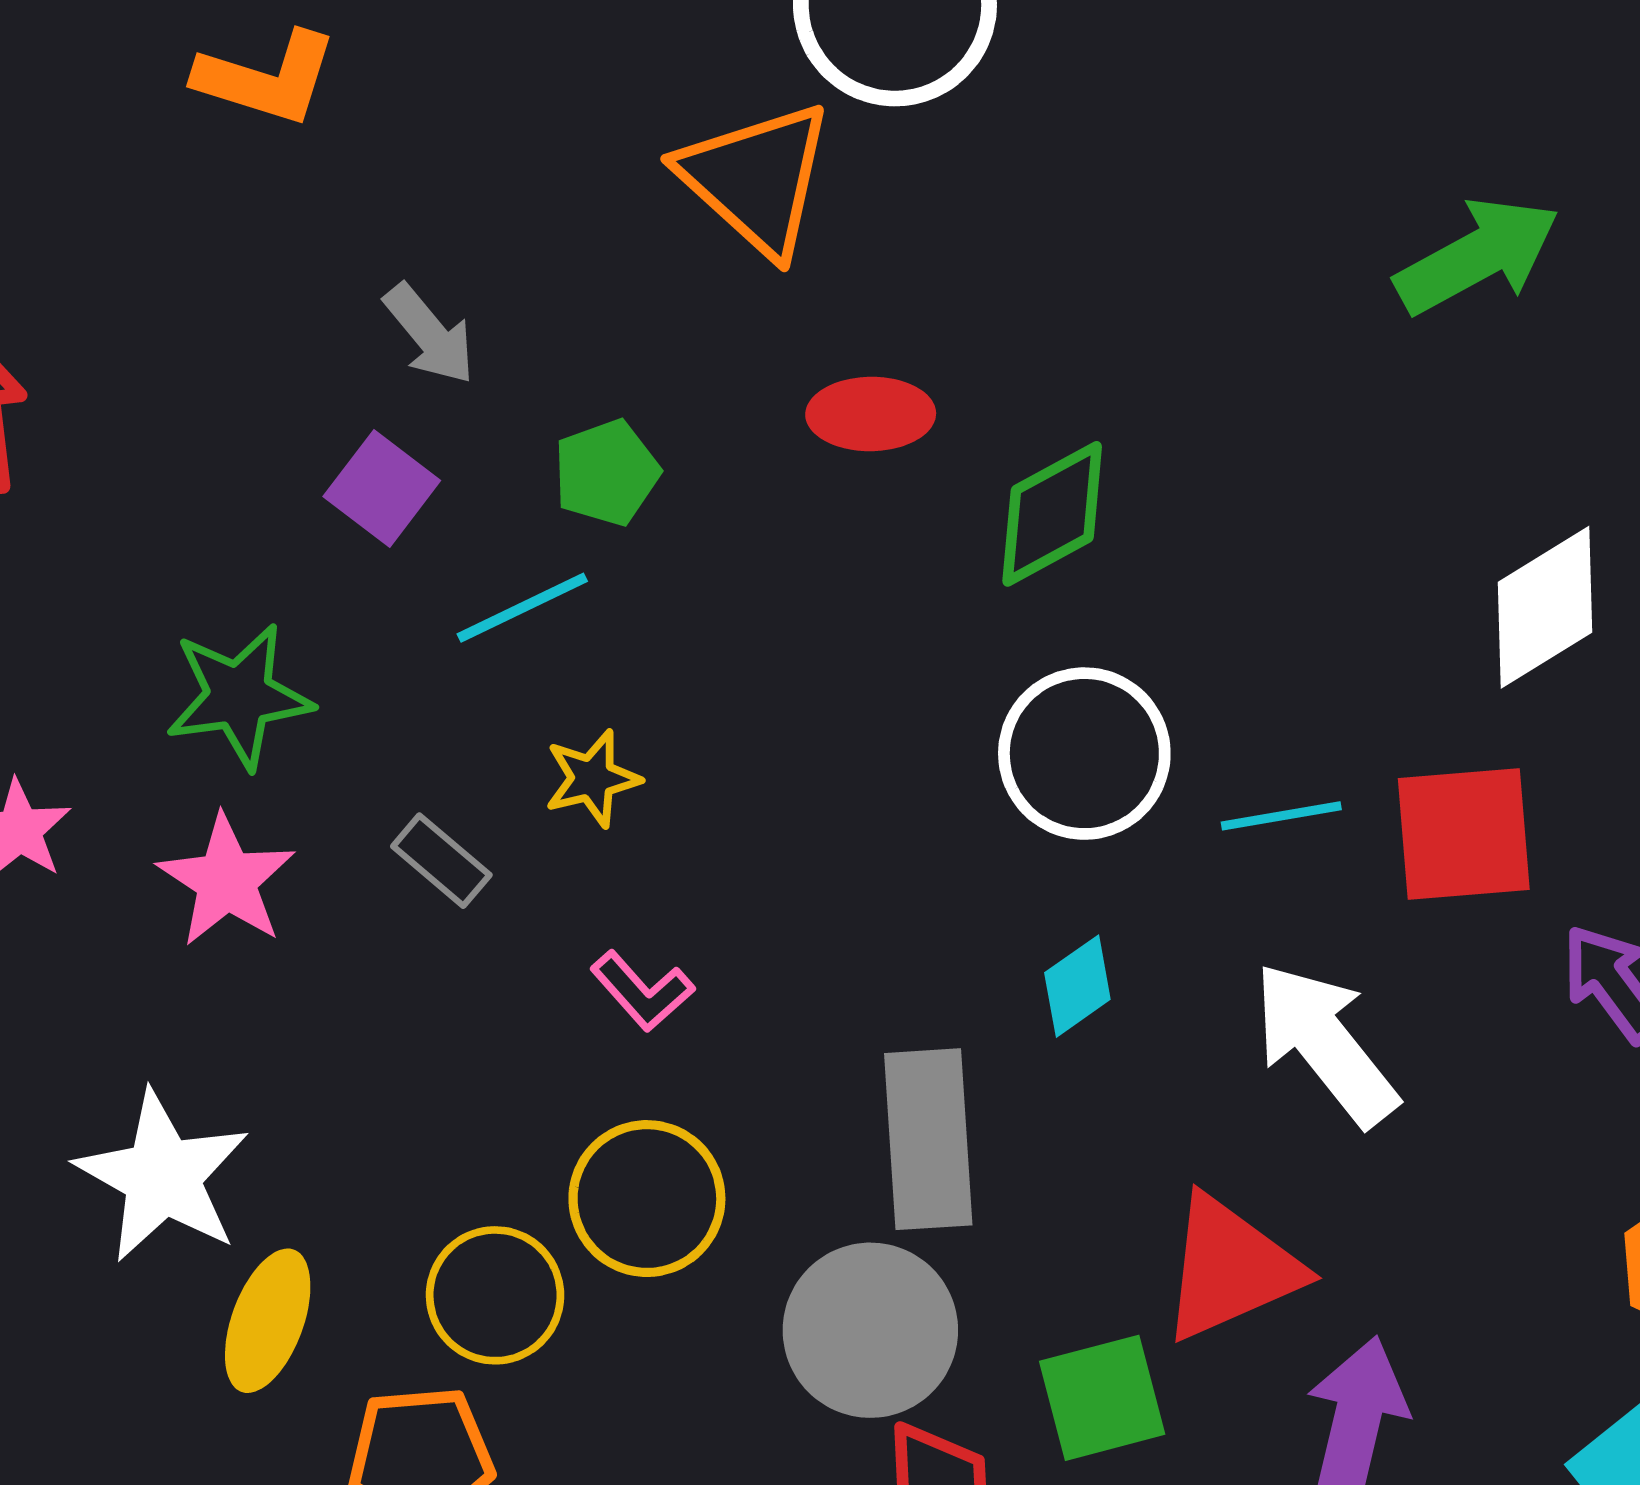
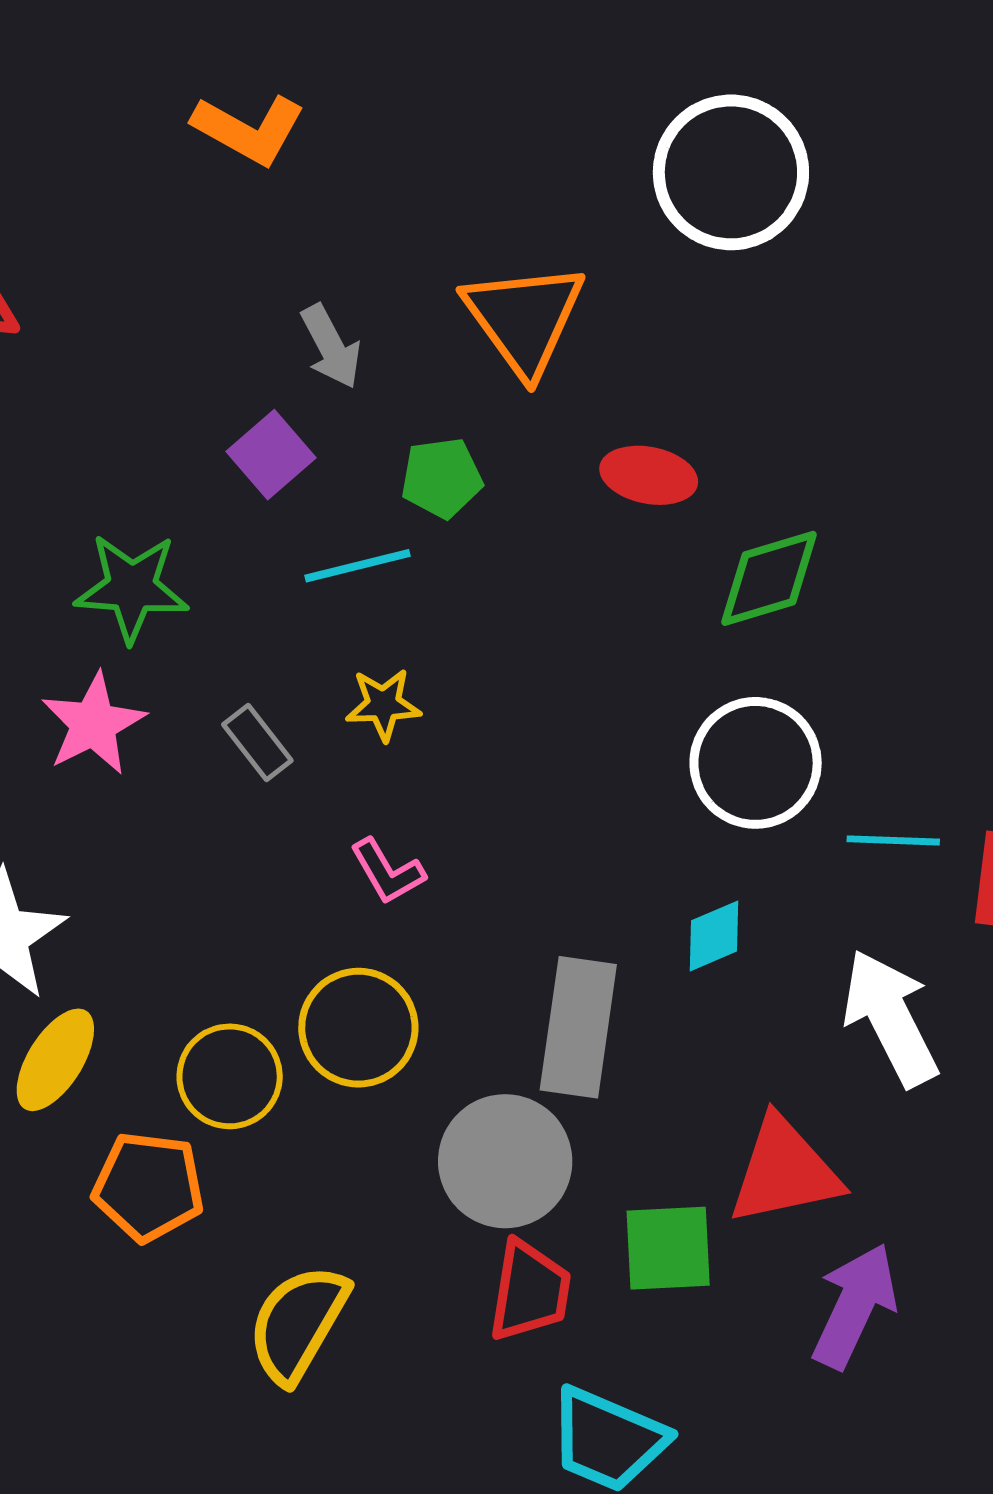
orange triangle: (756, 179) -> (524, 319), moved

